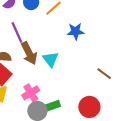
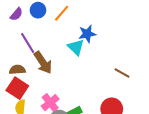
cyan triangle: (51, 59) -> (76, 47), moved

